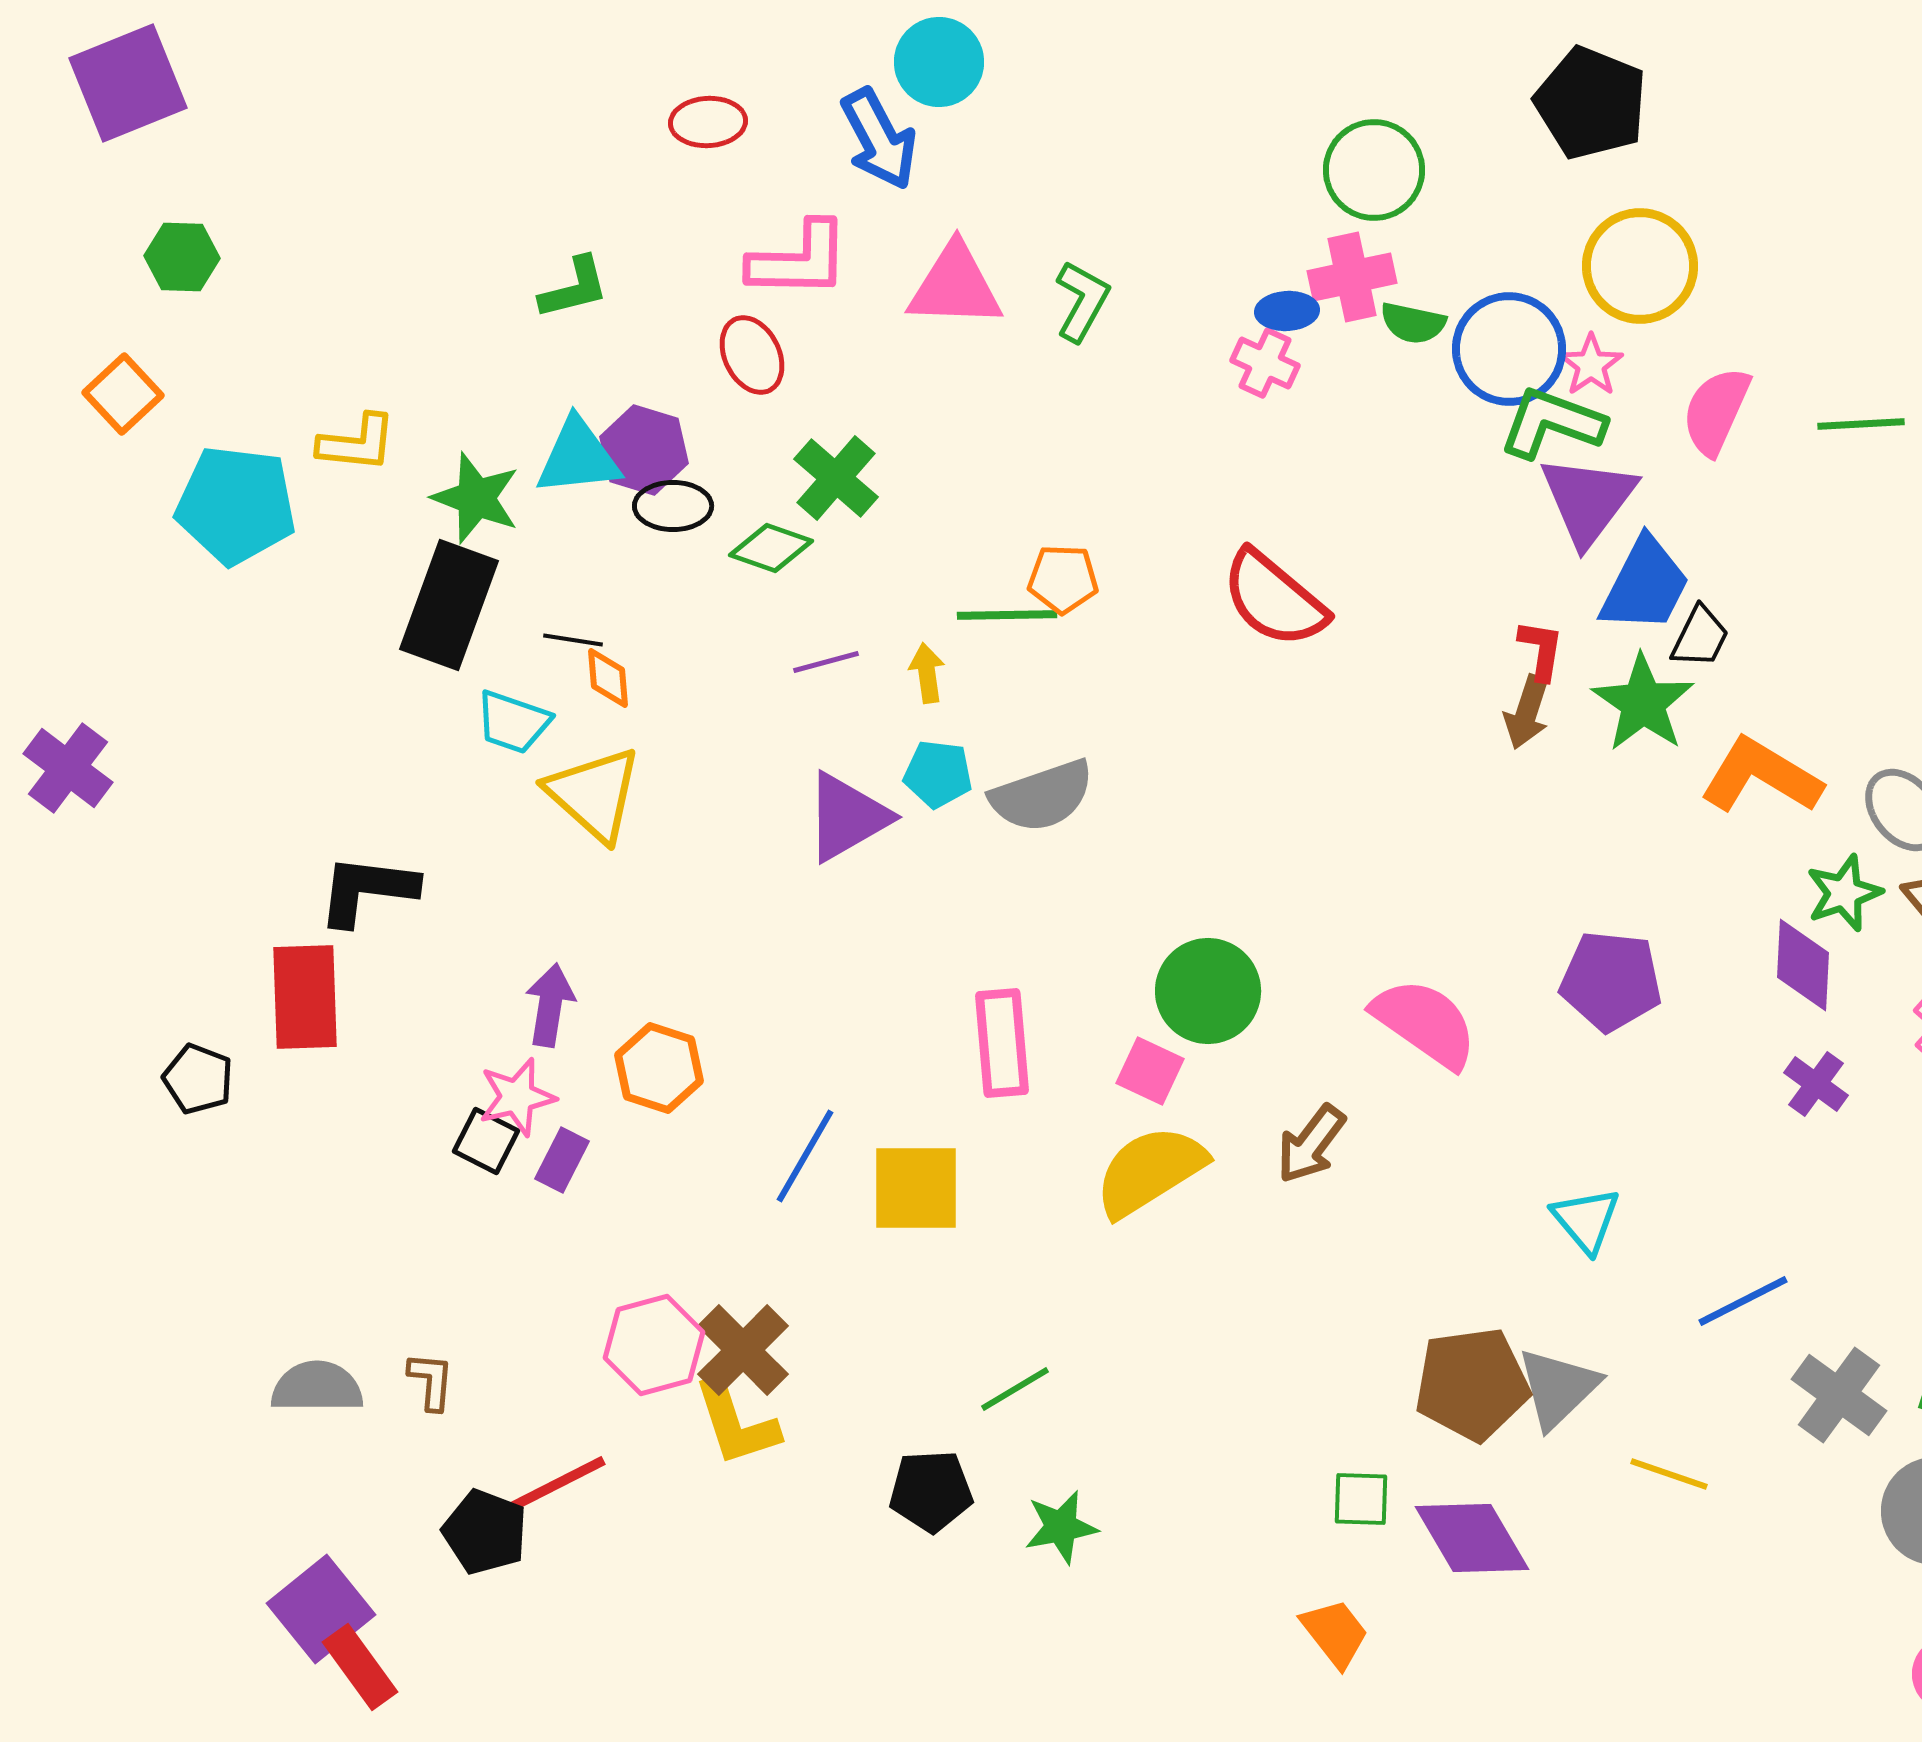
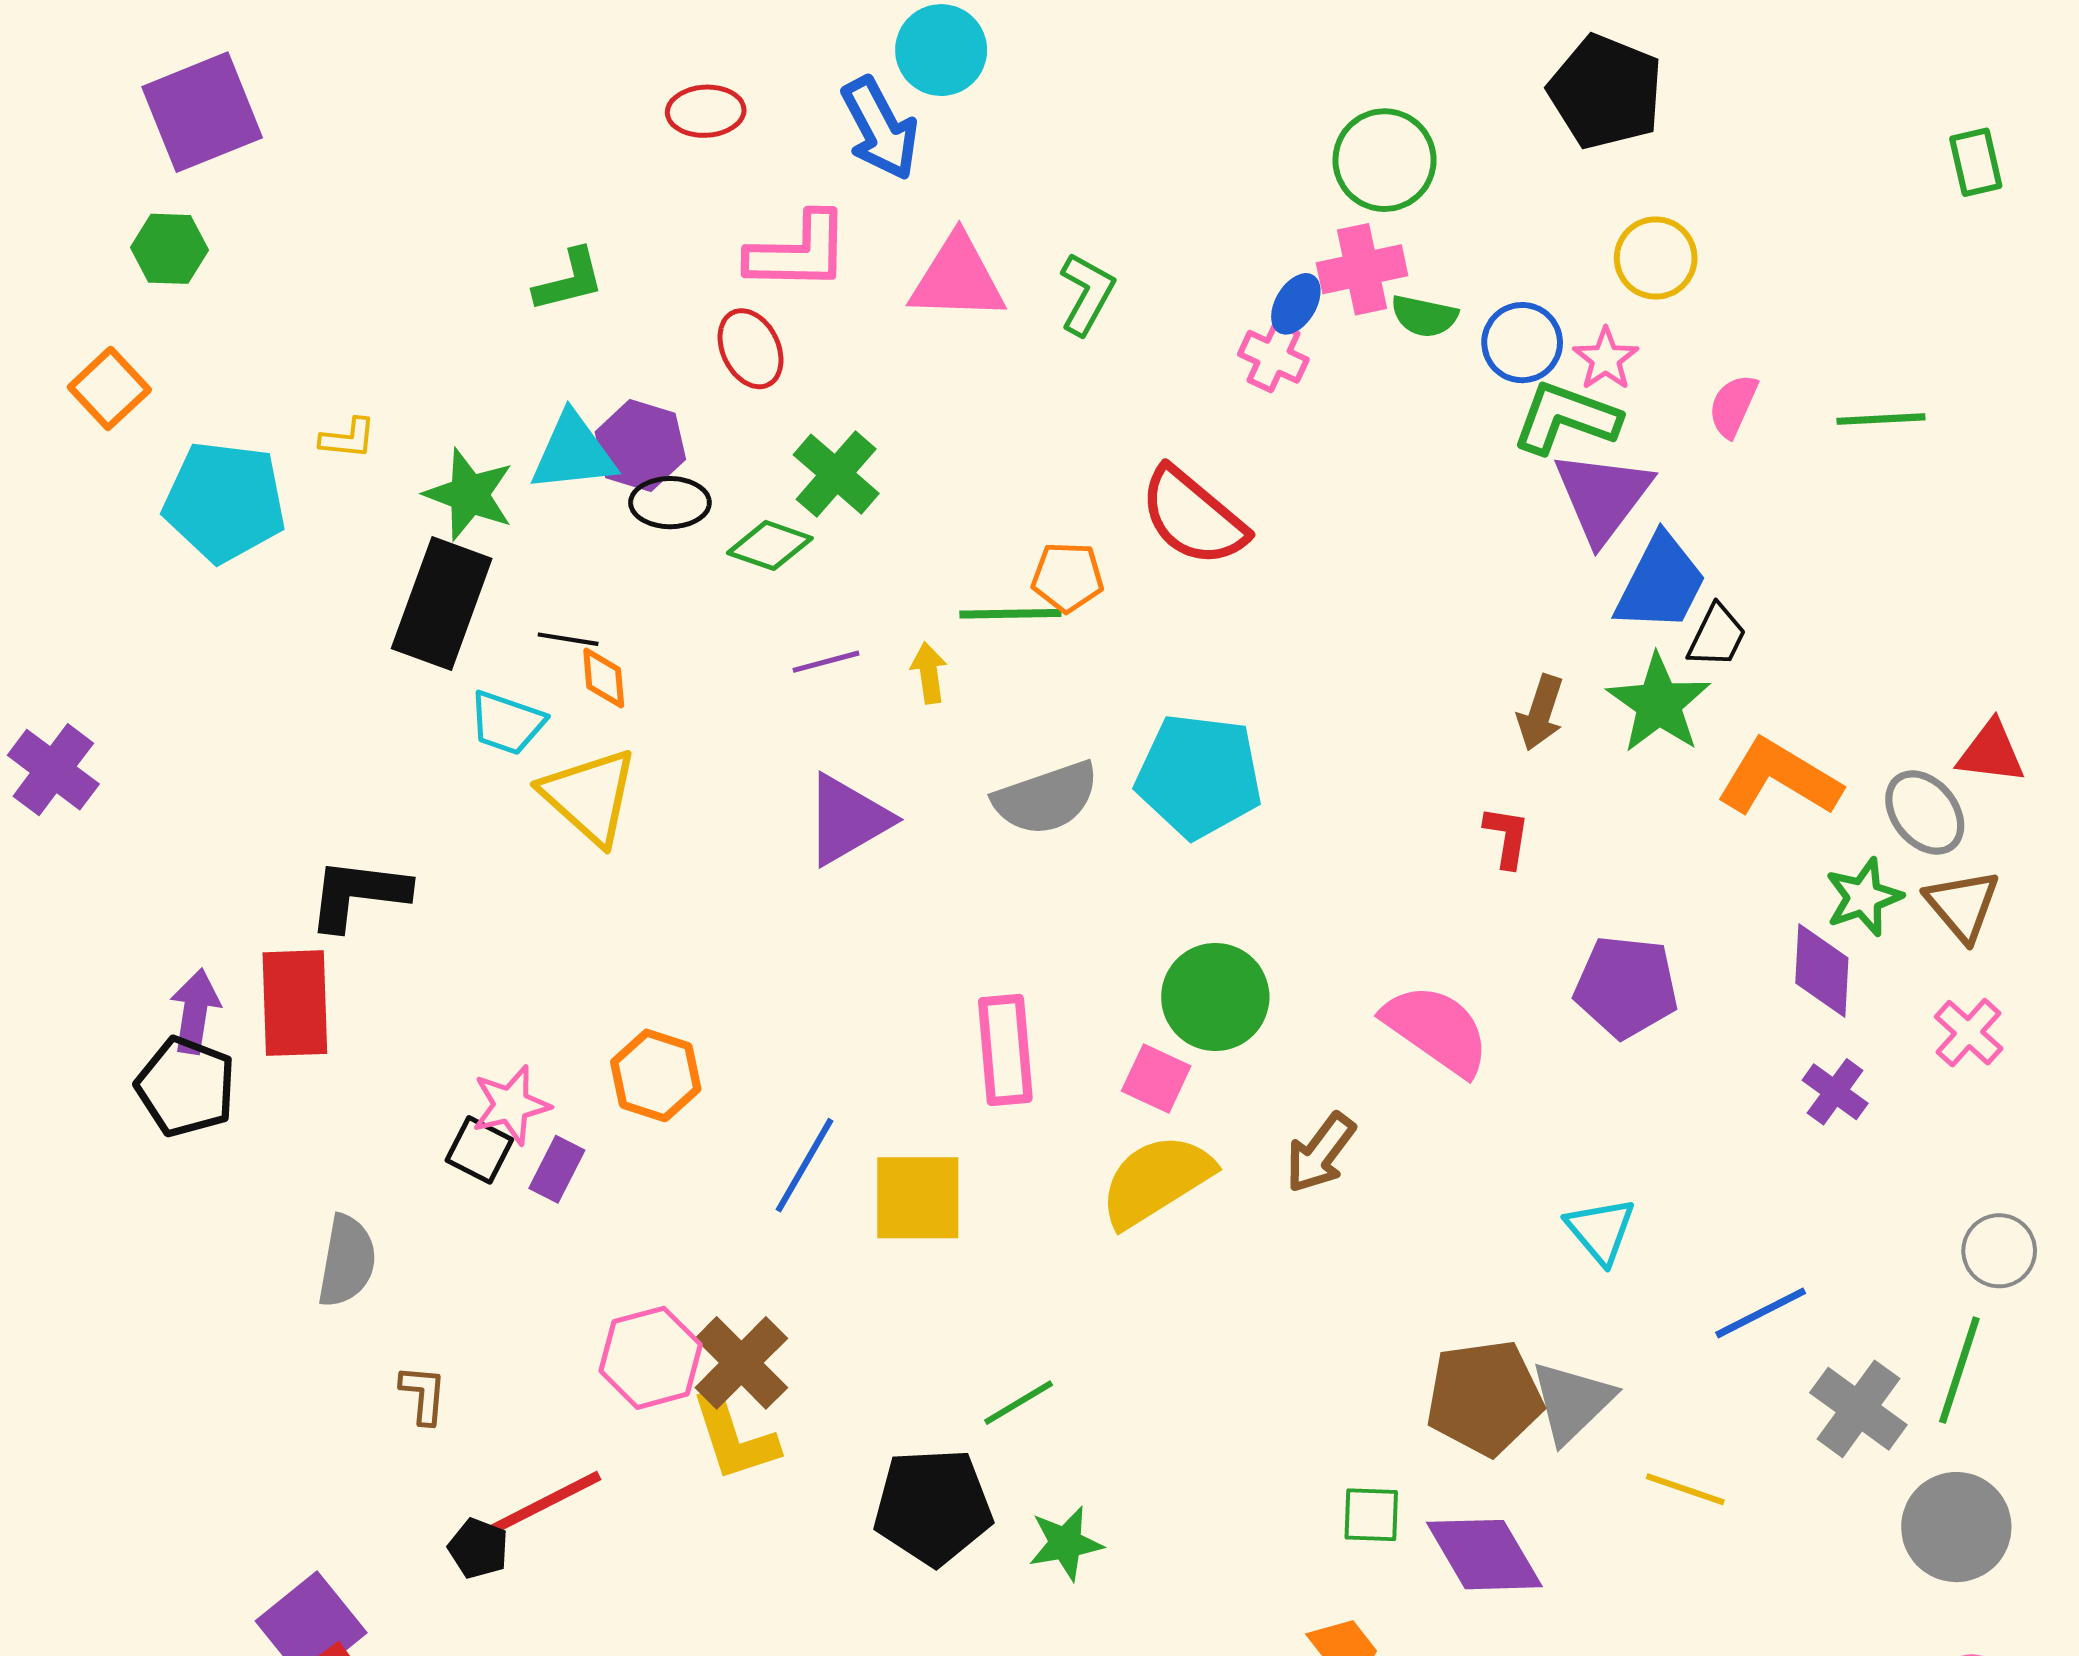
purple square: (128, 83) -> (202, 112), moved
yellow circle: (1640, 266) -> (1656, 258), size x0.7
blue ellipse: (1287, 311) -> (1296, 304), turned -56
blue circle: (1509, 349) -> (1522, 343), size x0.7
pink semicircle: (1716, 411) -> (1733, 406), size x0.7
yellow L-shape: (357, 443) -> (348, 438), size x0.7
red semicircle: (1274, 599) -> (1193, 517), moved
red L-shape: (1541, 650) -> (1507, 837), moved
cyan pentagon: (938, 774) -> (1199, 776), moved, size x1.8
purple arrow: (550, 1005) -> (195, 1011), moved
black pentagon: (198, 1079) -> (186, 1087), size x1.4
gray semicircle: (317, 1387) -> (347, 1261), moved, turned 100
black pentagon: (931, 1491) -> (933, 1507), size x1.4
black pentagon: (485, 1532) -> (478, 1548), size x0.7

